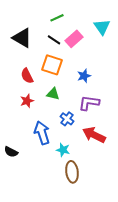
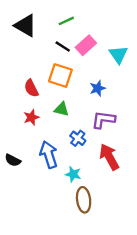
cyan triangle: (102, 27) -> (118, 55), moved
black triangle: (22, 38) -> (26, 26), moved
red arrow: (94, 135) -> (109, 157), turned 35
black semicircle: (11, 152) -> (13, 160), moved

